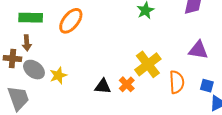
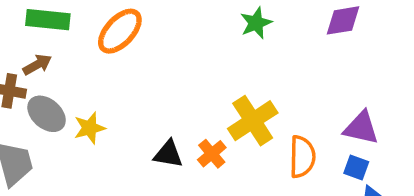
brown arrow: (27, 43) -> (37, 65), turned -119
purple triangle: (198, 50) -> (361, 128), moved

